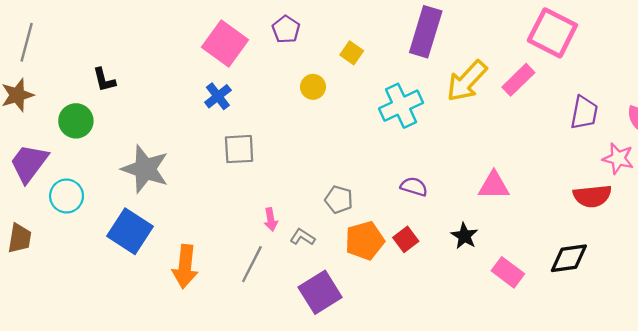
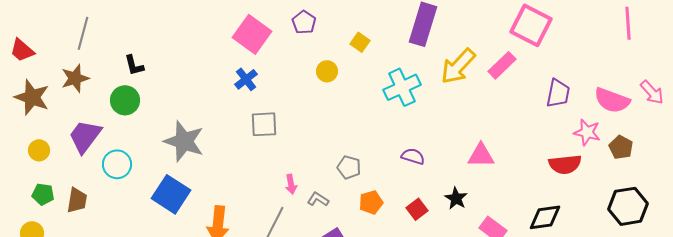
black L-shape: (104, 80) -> (134, 65), moved
red square: (406, 239) -> (417, 209), moved
orange pentagon: (365, 241) -> (371, 202), size x0.7

